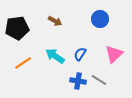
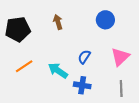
brown arrow: (55, 21) -> (58, 22), turned -136
cyan arrow: (55, 56) -> (58, 71), moved
gray line: (99, 80) -> (121, 88), moved, turned 56

